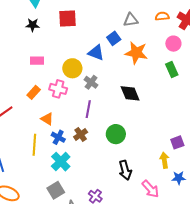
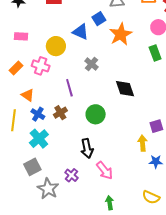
orange star: (136, 53) -> (121, 34), turned 30
gray cross: (91, 82) -> (92, 64), moved
black diamond: (130, 93) -> (125, 89), moved
purple line: (88, 109) -> (69, 88), turned -30
black arrow: (125, 170) -> (87, 148), moved
pink arrow: (150, 189) -> (105, 170), moved

